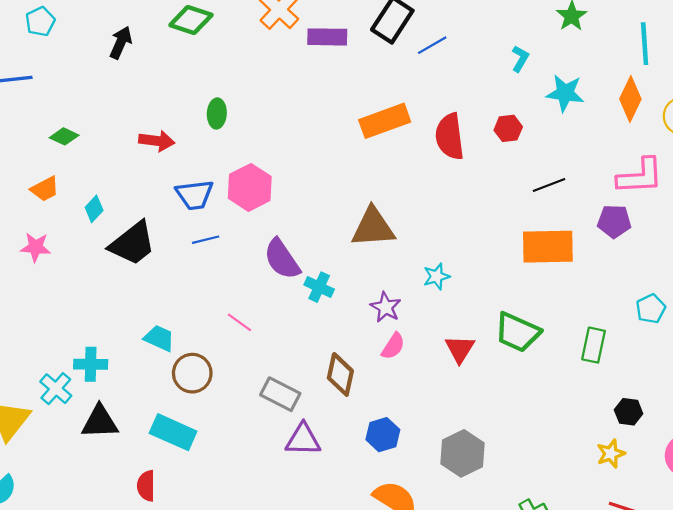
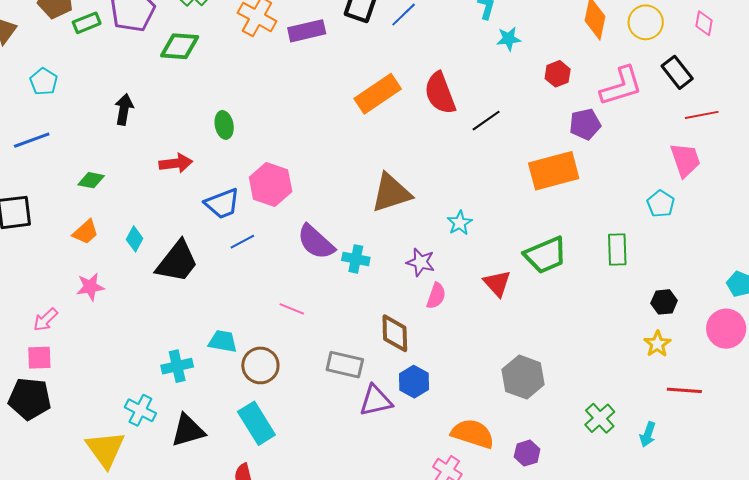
black arrow: (121, 43) -> (124, 109), moved
cyan star: (565, 93) -> (509, 39), moved, size x0.7
red hexagon: (508, 128) -> (558, 74), moved
black line: (549, 185) -> (486, 121), moved
purple pentagon: (614, 221) -> (585, 124), moved
green trapezoid: (517, 332) -> (545, 255), turned -33
cyan cross: (91, 364) -> (177, 366), moved
cyan rectangle: (173, 432) -> (256, 423), turned 48
blue hexagon: (383, 435) -> (414, 382), moved

